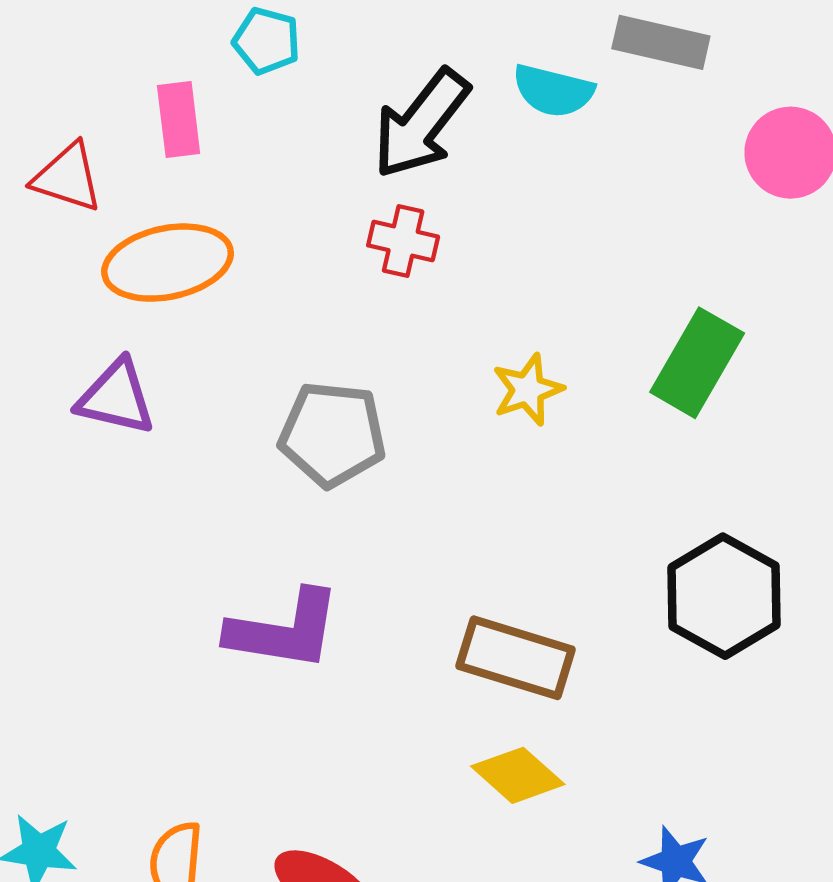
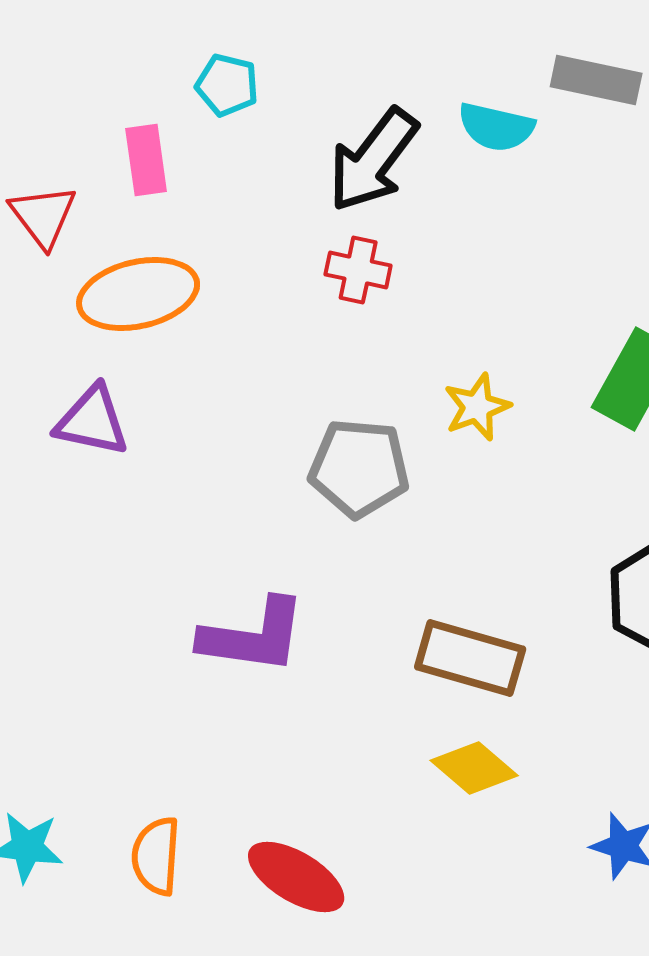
red triangle: (67, 177) -> (43, 216), turned 36
gray pentagon: (332, 434) -> (359, 468), moved

